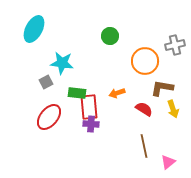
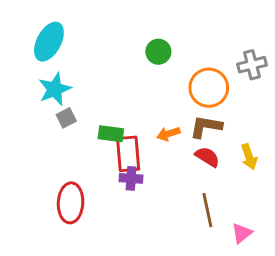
cyan star: (62, 63) -> (55, 89), moved, turned -30
brown L-shape: (162, 88) -> (206, 127), moved
red ellipse: (49, 117) -> (71, 203), moved, turned -36

